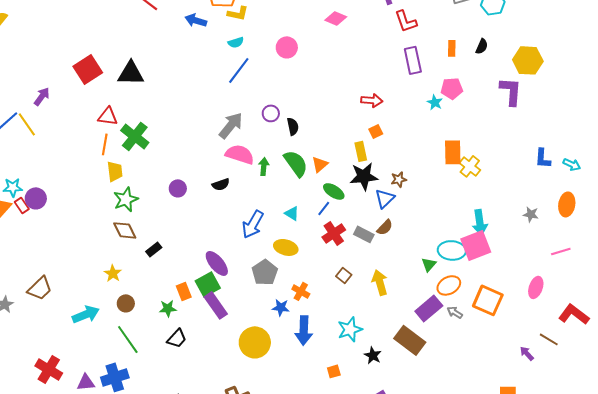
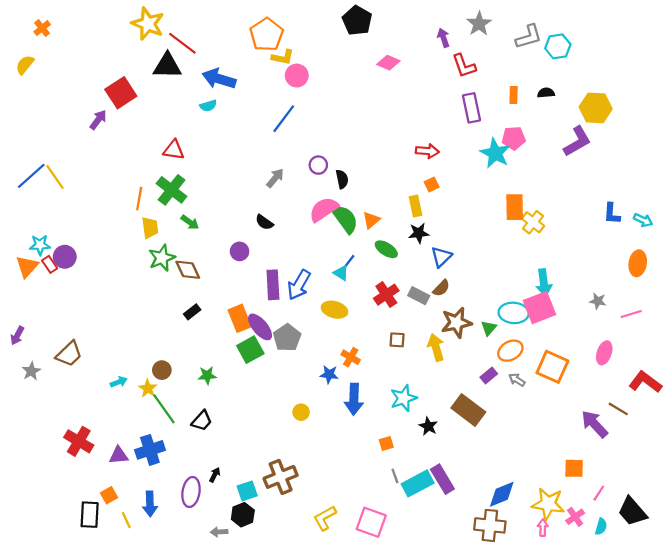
blue arrow: (196, 20) -> (219, 79), moved, size x1.4
cyan semicircle: (236, 42) -> (208, 106), moved
black semicircle: (482, 46) -> (546, 93), turned -119
pink circle: (287, 47) -> (297, 76), moved
red square: (88, 69) -> (121, 93), moved
black triangle: (131, 73) -> (167, 66), moved
purple L-shape: (511, 91) -> (577, 141), turned 56
purple arrow: (42, 96) -> (98, 120), moved
cyan star: (435, 102) -> (495, 153), size x1.8
red triangle: (108, 116) -> (174, 150), moved
gray arrow: (231, 125) -> (275, 178), size x0.7
pink semicircle: (240, 154) -> (324, 209), moved, turned -52
green arrow: (264, 166) -> (190, 222), moved, turned 120
black star: (364, 176) -> (419, 233), size x0.7
brown star: (399, 179) -> (456, 323), moved, size x1.8
black semicircle: (221, 184) -> (264, 222), moved, turned 54
purple circle: (178, 188) -> (240, 251), moved
blue line: (324, 208) -> (349, 262), moved
gray star: (531, 214) -> (598, 301), moved
brown diamond: (125, 230) -> (188, 270), moved
gray pentagon: (265, 272) -> (287, 338), moved
yellow star: (113, 273) -> (148, 388), moved
brown square: (344, 275) -> (397, 340), turned -35
orange rectangle: (184, 291) -> (240, 318), moved, size x1.4
purple rectangle: (216, 305) -> (273, 285), moved, turned 32
purple rectangle: (429, 308) -> (489, 375), size x0.6
cyan arrow: (86, 314) -> (119, 382), size x0.6
black trapezoid: (177, 338) -> (202, 421), moved
yellow circle: (255, 342) -> (301, 412), size x0.5
purple arrow: (527, 353) -> (595, 424), size x1.8

